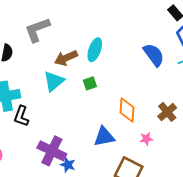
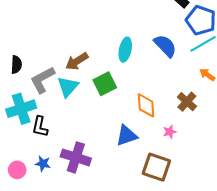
gray L-shape: (37, 30) -> (42, 80), moved
cyan ellipse: (95, 50) -> (125, 50), moved
green square: (90, 83) -> (105, 84), size x1.6
blue star: (68, 165) -> (43, 164), moved

